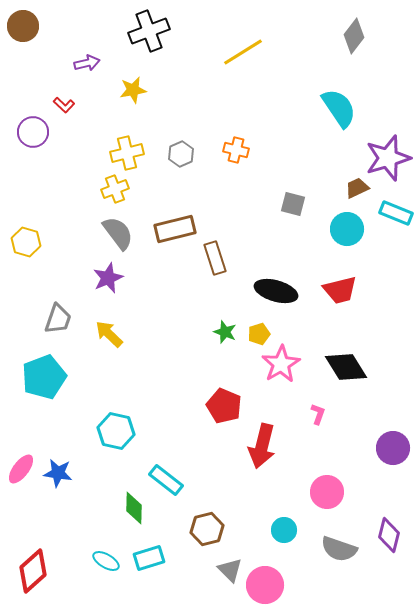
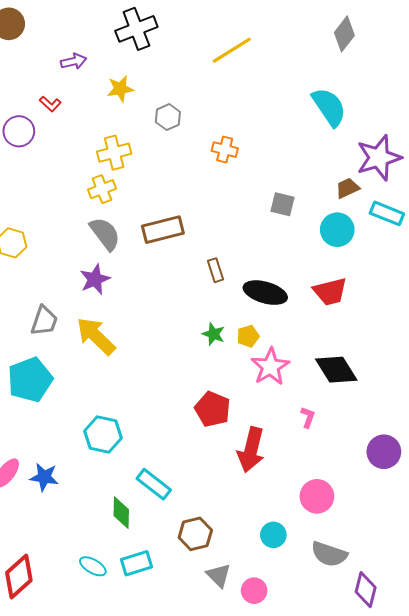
gray hexagon: (181, 154) -> (168, 117), moved
brown rectangle: (215, 258) -> (216, 270), moved, size x0.7
yellow arrow: (109, 334) -> (96, 336), size x1.4
purple diamond: (389, 535) -> (366, 590), moved
pink circle: (265, 585) -> (254, 591), size x0.7

